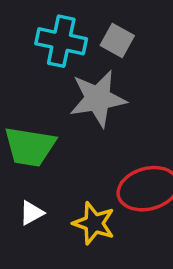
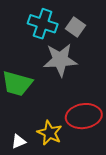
white triangle: (32, 213) -> (19, 142), moved

